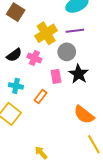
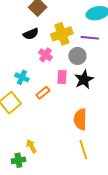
black semicircle: (14, 55) -> (31, 34), moved
orange semicircle: (84, 115) -> (80, 119), turned 40

